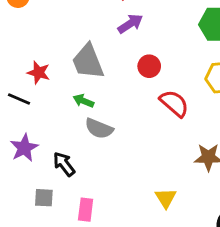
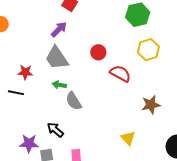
purple arrow: (130, 24) -> (59, 29), moved
gray semicircle: (99, 128) -> (74, 101), turned 48
purple star: (24, 148) -> (29, 143), moved, turned -30

